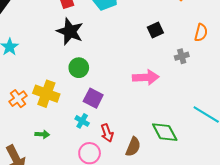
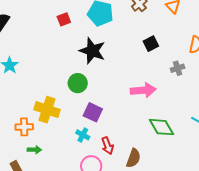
black star: (70, 31) -> (92, 51), moved
orange cross: (18, 99) -> (24, 127), moved, turned 36
green diamond: (165, 132) -> (161, 127), moved
green arrow: (42, 134) -> (34, 150), moved

